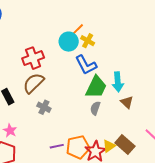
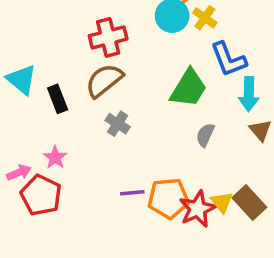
blue L-shape: (86, 65) -> (228, 59), moved
green trapezoid: (96, 87) -> (189, 88), moved
yellow triangle: (109, 146) -> (222, 202), turned -40

